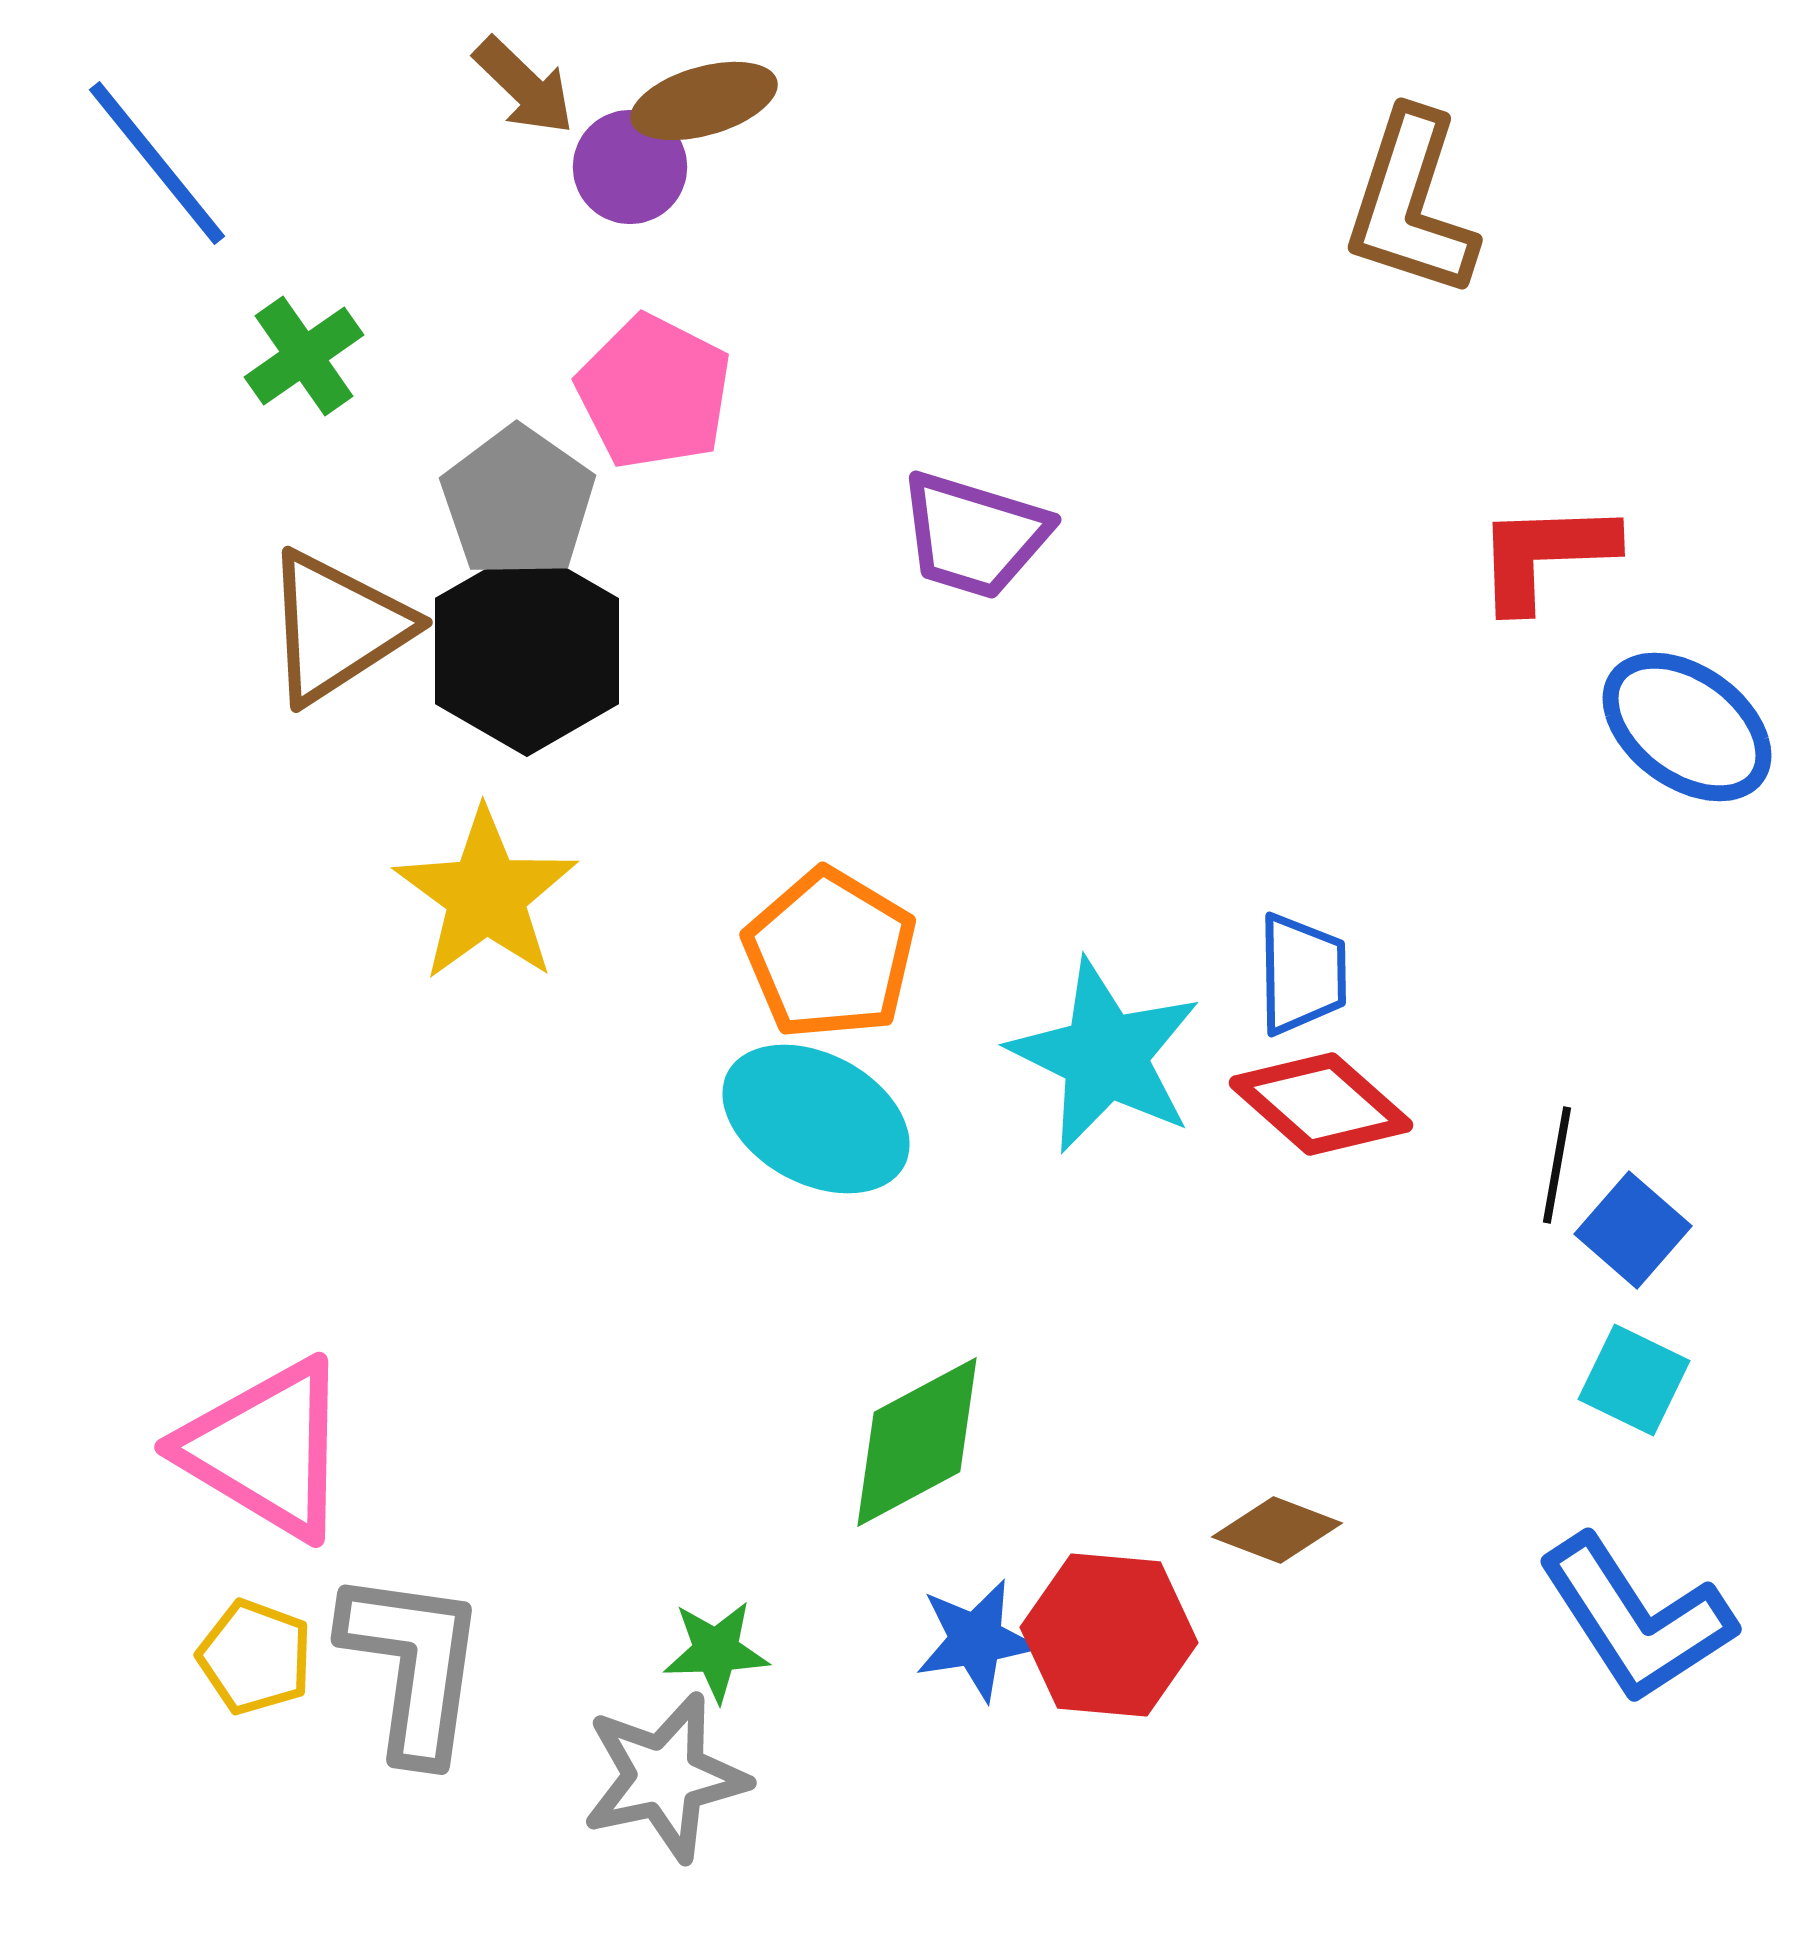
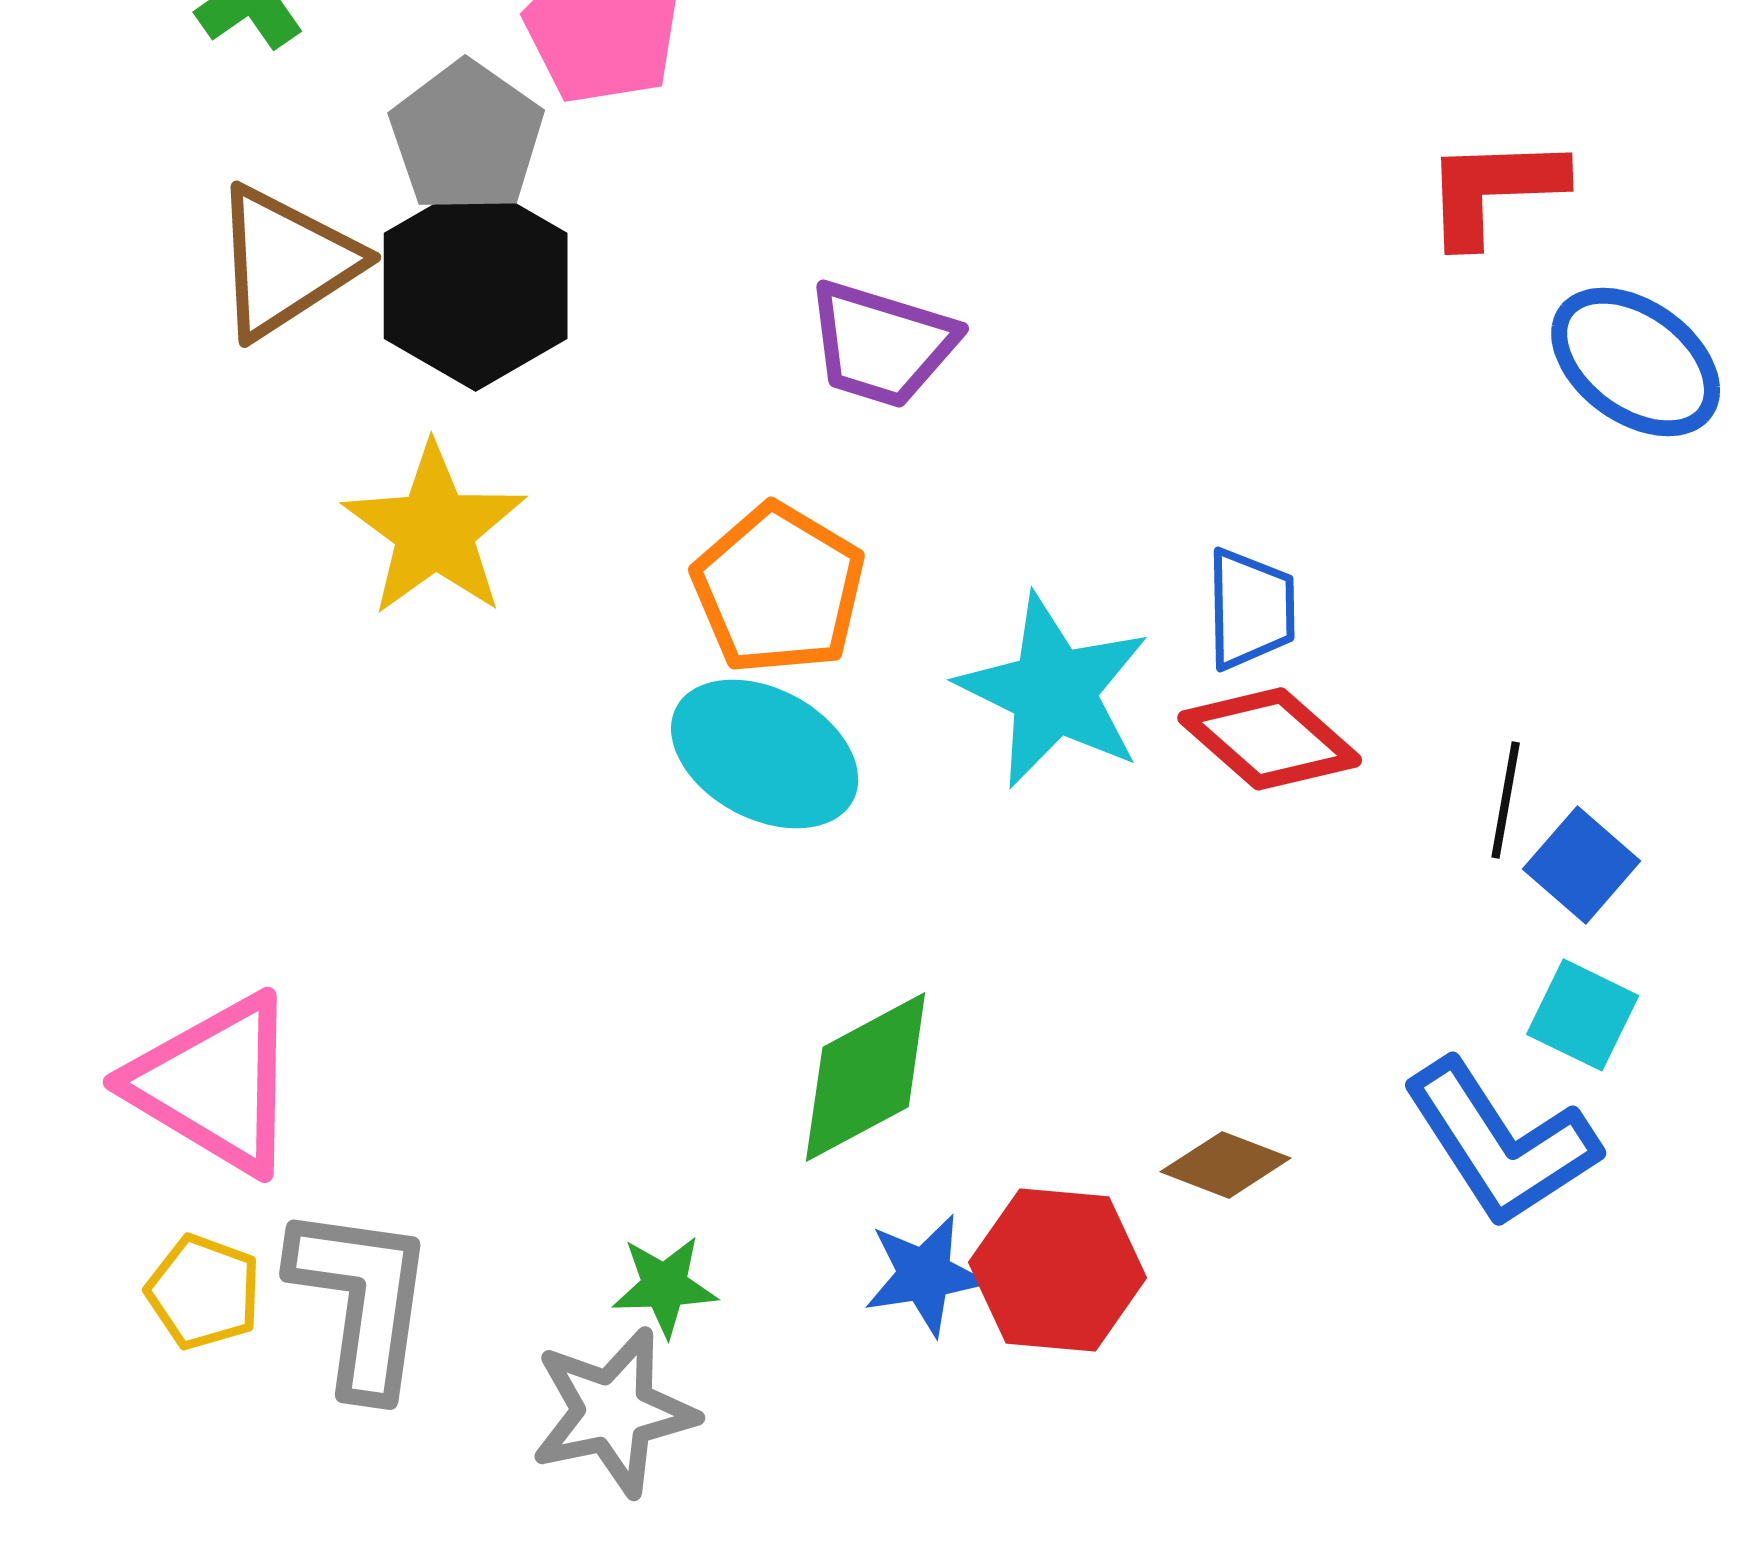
purple trapezoid: (974, 535) -> (882, 344), moved
blue L-shape: (1636, 1619) -> (1501, 1143), moved

